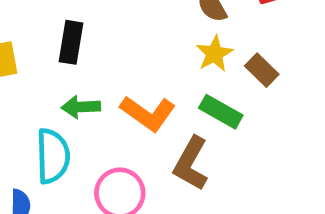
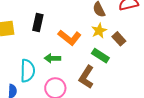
green arrow: (81, 107) -> (52, 58), moved
orange L-shape: (148, 113) -> (70, 38), moved

